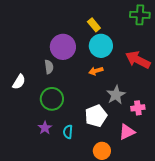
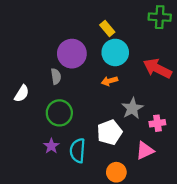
cyan semicircle: (68, 132) -> (78, 151), size x1.5

